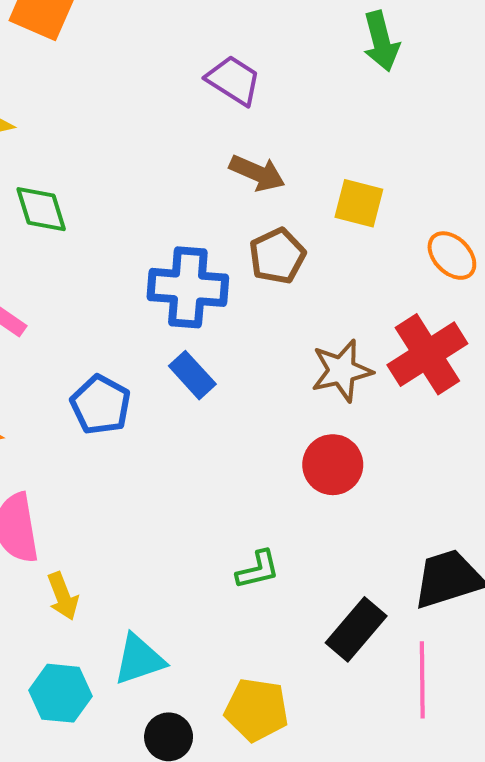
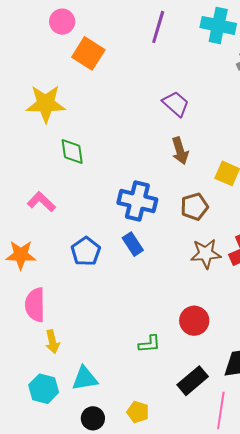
brown arrow: (257, 173) -> (180, 151), turned 40
brown pentagon: (277, 256) -> (194, 207), moved
red circle: (333, 465) -> (194, 321), moved
yellow pentagon: (257, 710) -> (138, 412), size x0.7

